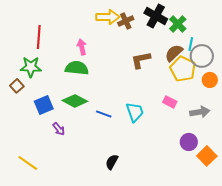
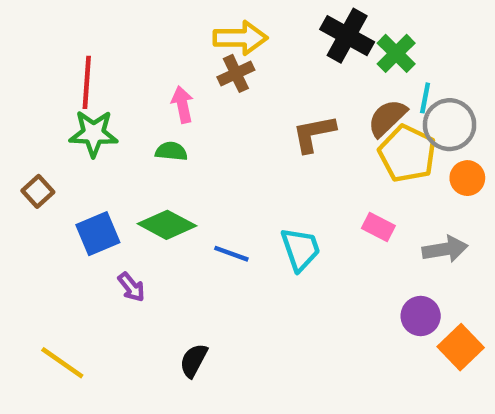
brown cross: (126, 21) -> (236, 73), moved
green star: (31, 67) -> (93, 134), moved
green semicircle: (77, 68) -> (171, 151), size x0.6
black semicircle: (112, 162) -> (194, 361), moved

